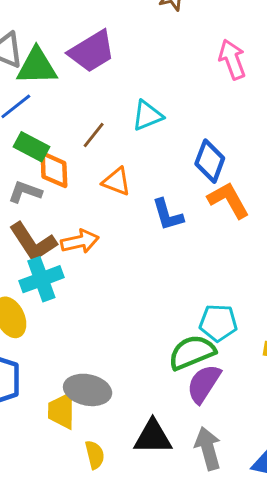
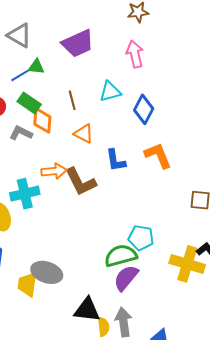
pink arrow: (232, 59) -> (135, 54), moved
green triangle: (37, 66) -> (36, 67), moved, size x0.6
brown line: (94, 135) -> (72, 100), turned -60
blue diamond: (210, 161) -> (144, 109), moved
brown L-shape: (33, 242) -> (81, 182), moved
yellow semicircle: (95, 455) -> (103, 327), moved

